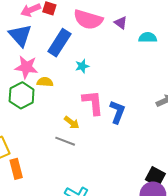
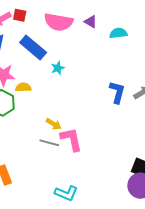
blue rectangle: (59, 43) -> (33, 48), turned -76
pink L-shape: (93, 103) -> (71, 139), moved
blue L-shape: (117, 112) -> (117, 92), moved

